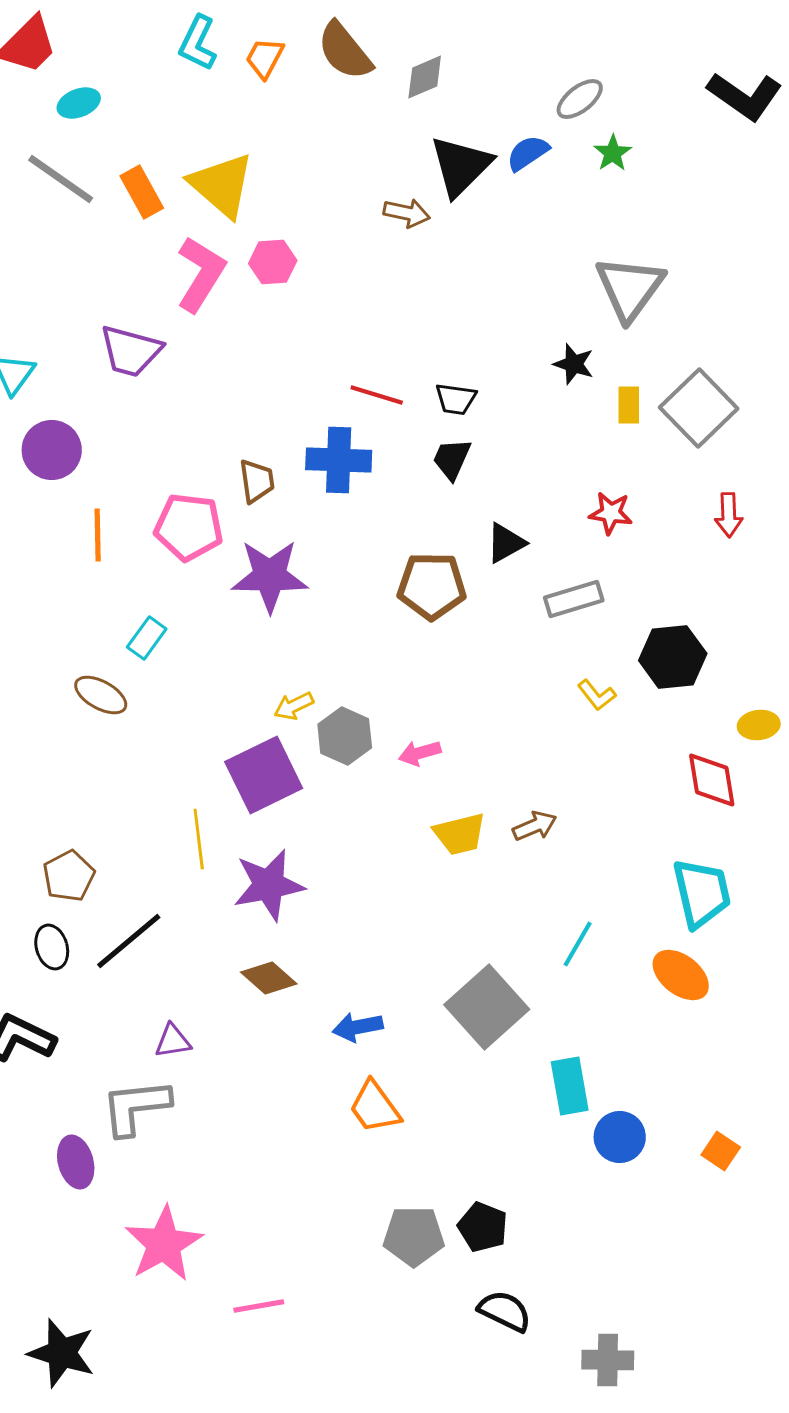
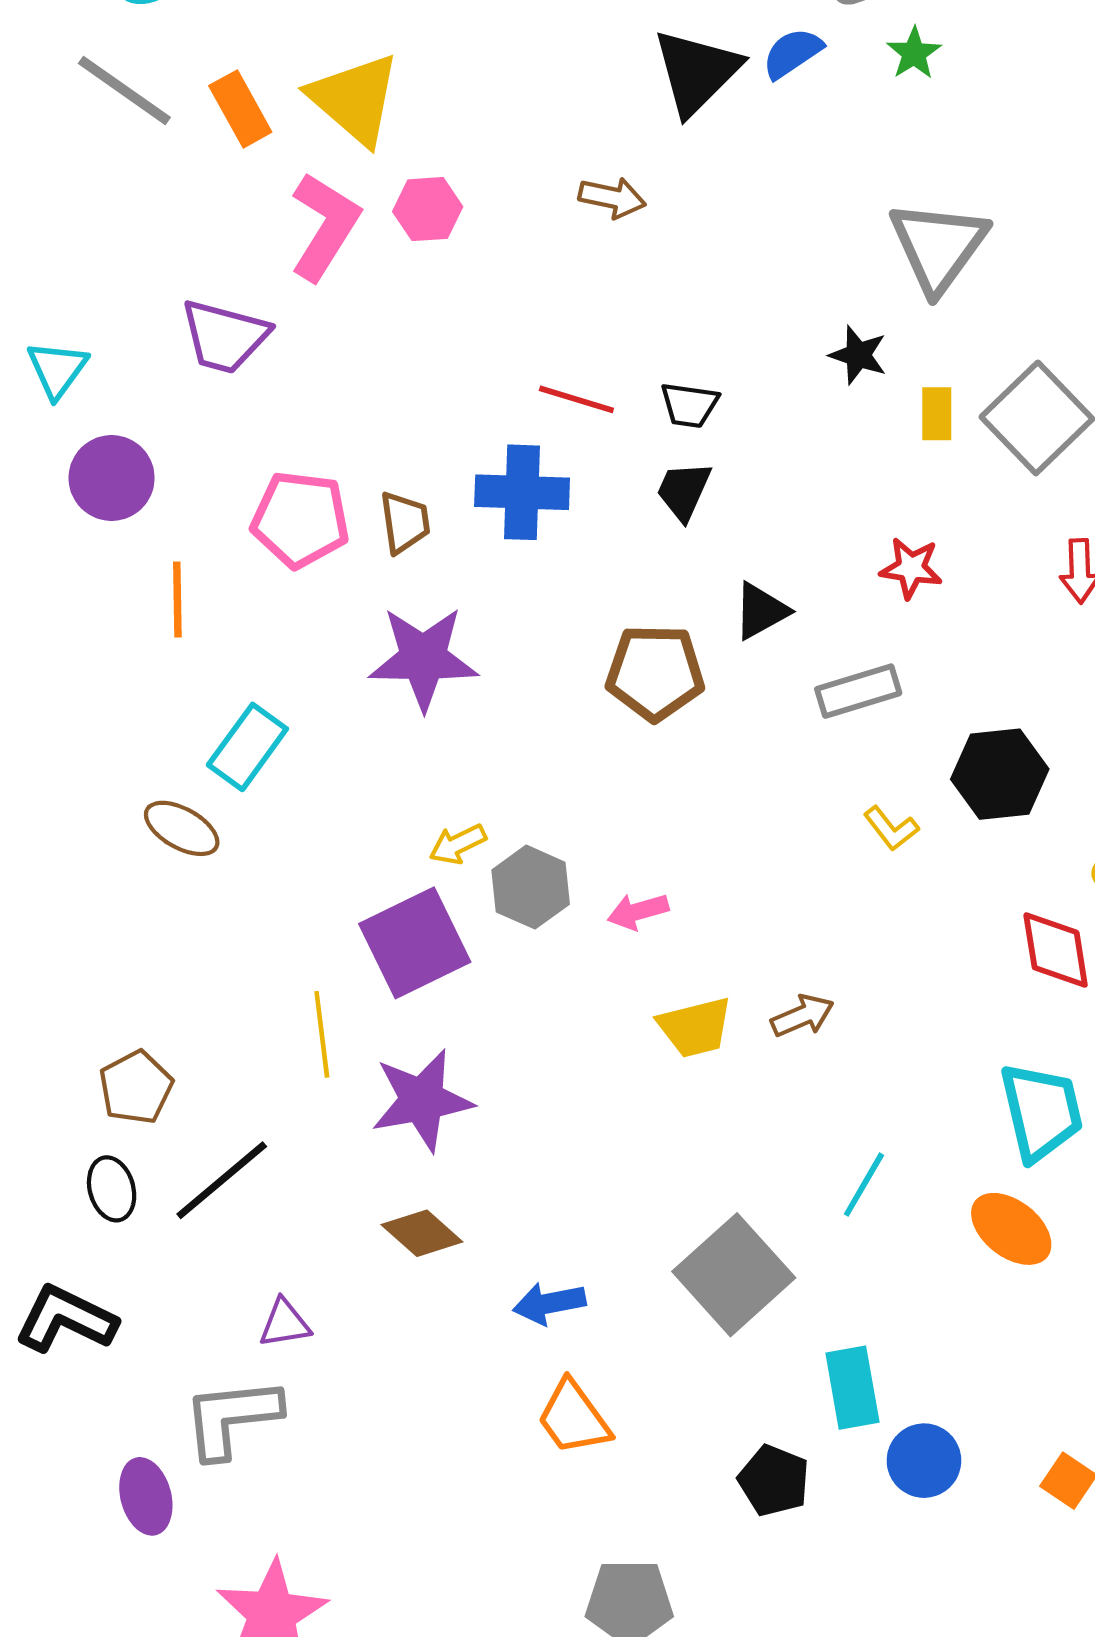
brown arrow: (407, 213) -> (612, 198), moved
pink pentagon: (189, 527) -> (300, 519), moved
cyan rectangle: (147, 638) -> (247, 747), size x1.4
black pentagon: (483, 1227) -> (774, 1481), moved

